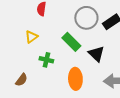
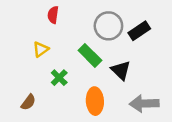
green cross: (46, 60) -> (59, 78), turned 32

